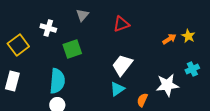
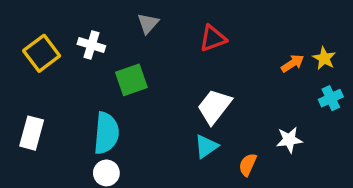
yellow square: (18, 45) -> (42, 53), moved
cyan cross: (192, 69) -> (331, 98), moved
white star: (167, 85) -> (289, 140), size x0.7

